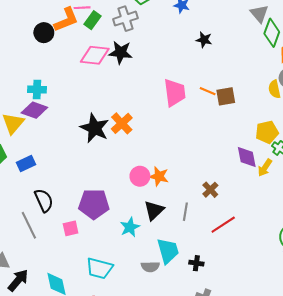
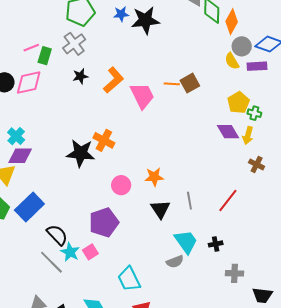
orange L-shape: (66, 20) -> (113, 80), moved
black star: (204, 40) -> (145, 20), moved, size x1.8
black star: (121, 52) -> (80, 76), size x0.7
pink diamond: (95, 55) -> (29, 82), moved
cyan cross: (37, 89) -> (16, 136), turned -30
blue rectangle: (26, 164) -> (29, 207), size x1.6
pink circle: (140, 176) -> (121, 185), moved
brown cross: (210, 190) -> (257, 164), moved
cyan star: (130, 227) -> (70, 252), moved
cyan trapezoid: (99, 268) -> (129, 279), turned 68

